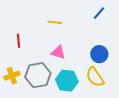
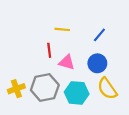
blue line: (99, 13) -> (99, 35), moved
red line: (19, 41) -> (49, 50), moved
blue circle: (99, 54) -> (97, 63), moved

